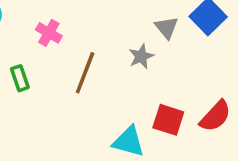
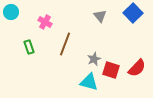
gray triangle: (167, 27) -> (100, 16), moved
gray star: (141, 56) -> (94, 59), moved

